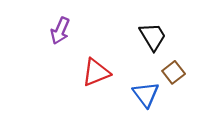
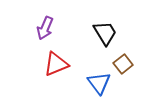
purple arrow: (60, 31) -> (45, 28), moved

